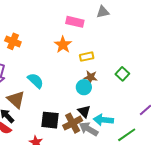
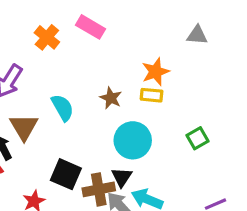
pink rectangle: (75, 22) -> (91, 27), moved
orange star: (63, 45) -> (155, 72), moved
brown star: (91, 77) -> (111, 98), moved
cyan circle: (84, 87) -> (133, 140), size x1.5

